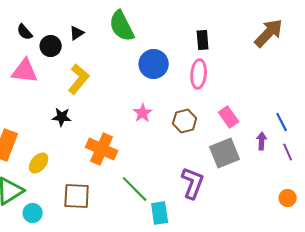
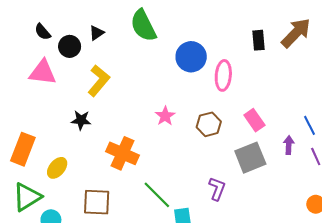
black rectangle: (203, 40) -> (259, 40), moved
blue circle: (154, 64) -> (191, 57), moved
purple L-shape: (193, 183) -> (217, 189), size x0.7

